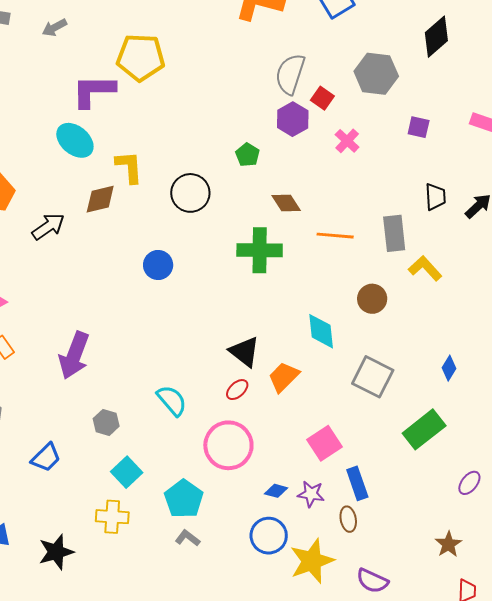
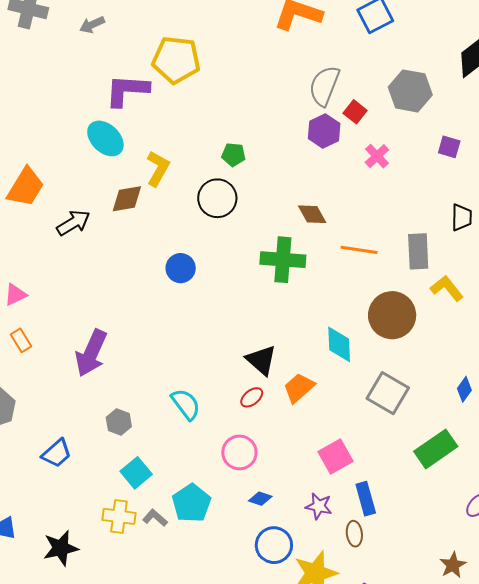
green pentagon: (248, 155) -> (233, 155), moved, turned -30
yellow L-shape: (129, 167) -> (158, 169), turned 30
brown circle: (372, 299) -> (392, 315), size x1.6
pink circle: (228, 445) -> (239, 452), size x0.7
blue diamond: (276, 491) -> (260, 499), moved
gray L-shape: (188, 538) -> (155, 518), moved

